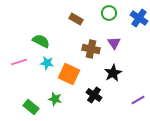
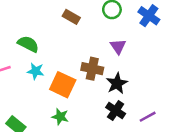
brown cross: (91, 49) -> (92, 69), moved
black cross: (94, 95) -> (116, 111), moved
green star: (55, 99) -> (60, 117), moved

